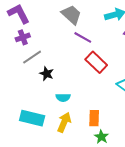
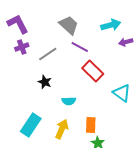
gray line: (32, 57) -> (48, 54), moved
cyan semicircle: (63, 97) -> (69, 101), moved
cyan rectangle: (32, 118) -> (31, 125), turned -70

